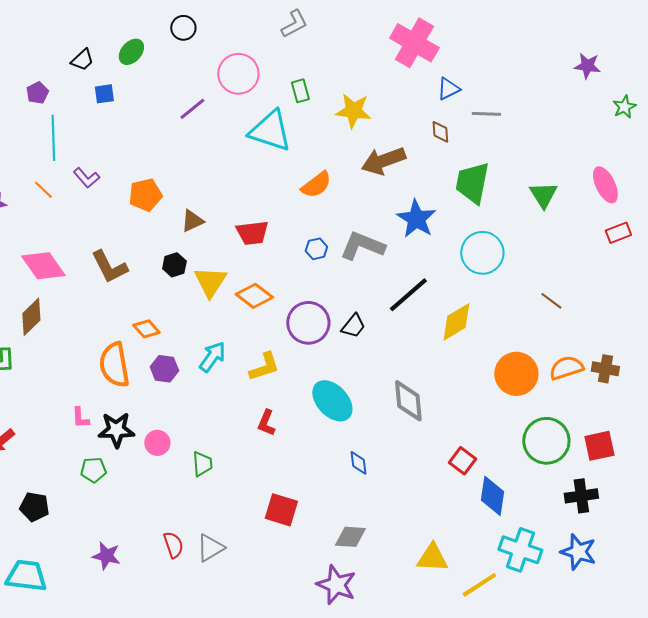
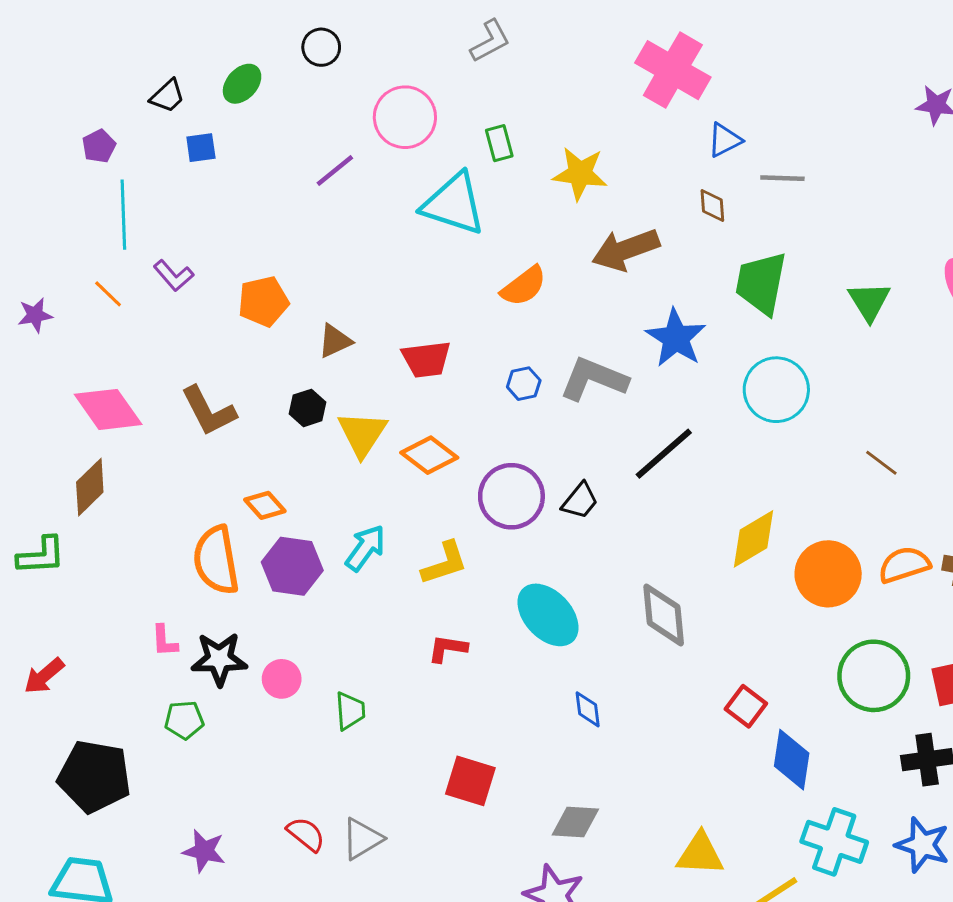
yellow diamond: (456, 322) -> (753, 539), moved
purple hexagon: (164, 369) -> (292, 566), size x1.4
red L-shape: (266, 423) -> (448, 648), turned 76
black pentagon: (34, 507) -> (94, 776), size x1.6
red semicircle: (173, 545) -> (306, 834), turned -32

